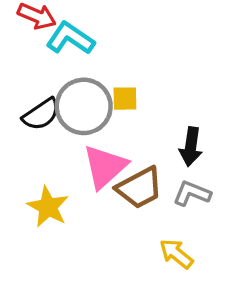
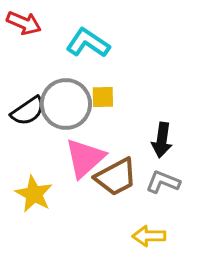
cyan L-shape: (70, 38) -> (88, 43), moved
yellow arrow: (176, 254) -> (149, 236), turned -40

